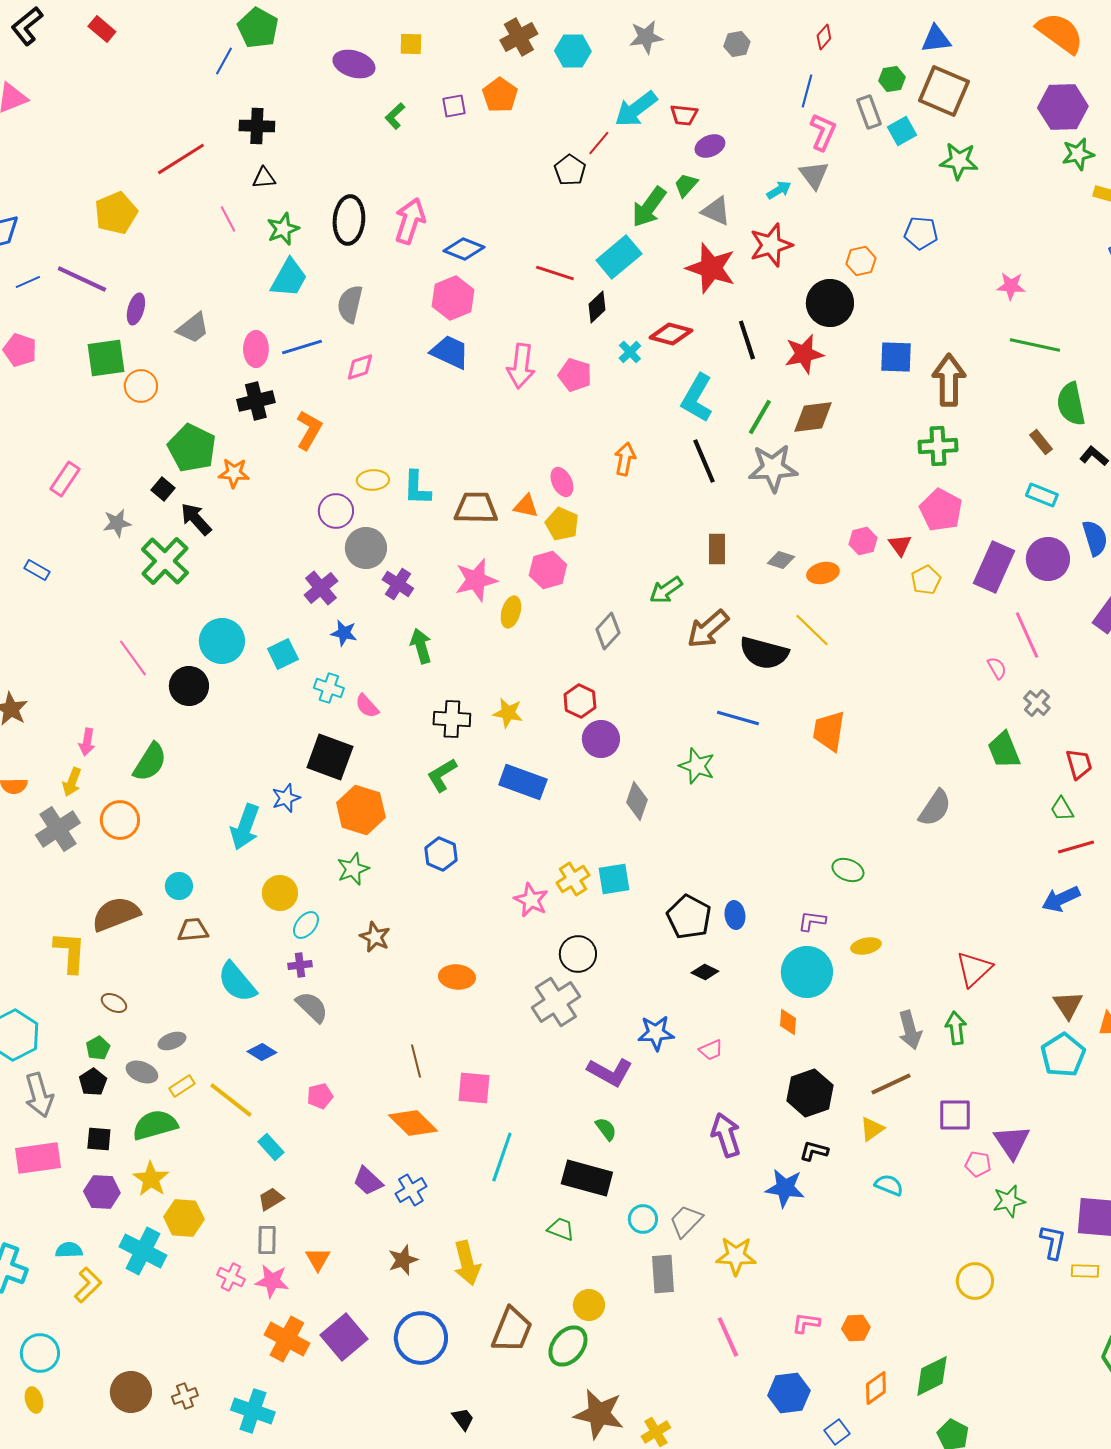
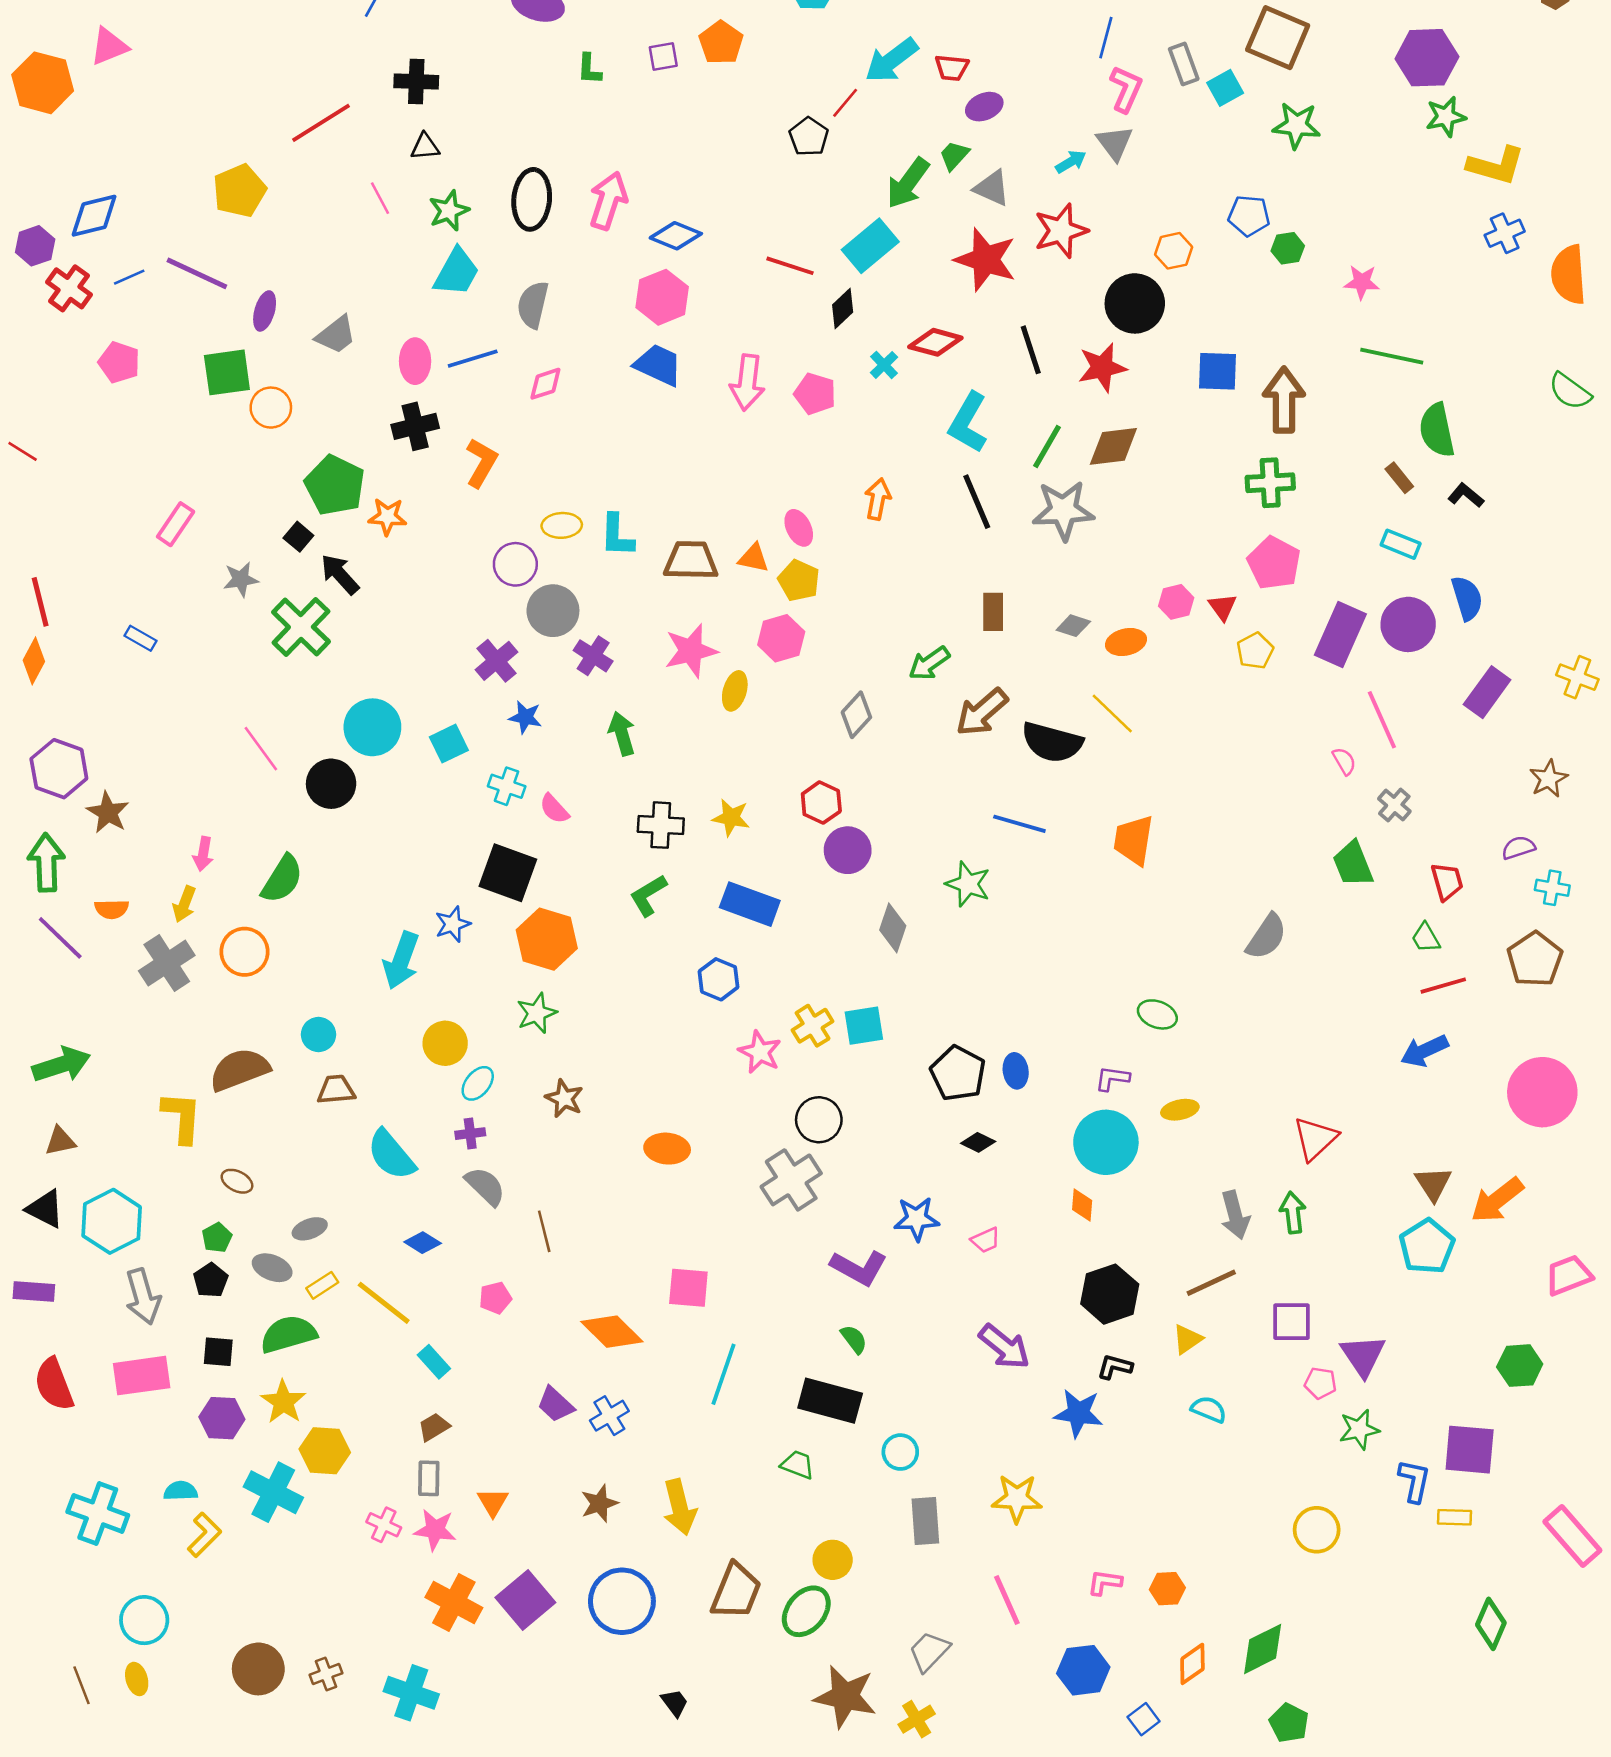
green hexagon: (892, 79) -> (1288, 248), moved
green L-shape: (395, 116) -> (589, 69), turned -44
blue hexagon: (441, 854) -> (718, 979), moved
brown line: (416, 1061) -> (544, 1231), moved
purple arrow: (726, 1135) -> (1004, 1347), turned 147
gray trapezoid: (686, 1221) -> (929, 1651), moved

